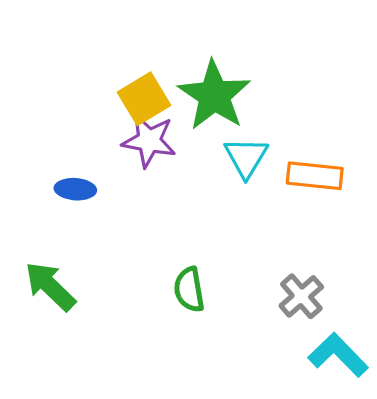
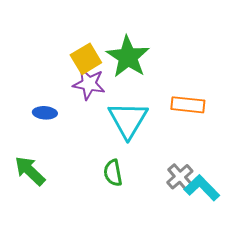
cyan triangle: (246, 157) -> (128, 120), moved, size x1.5
cyan L-shape: (338, 355) -> (202, 188), moved

